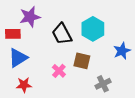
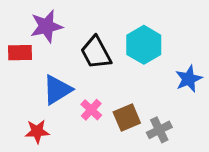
blue triangle: (18, 58) -> (57, 90), moved
brown square: (82, 61) -> (127, 118), moved, turned -36

